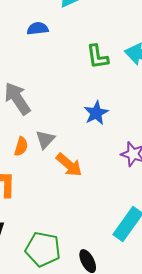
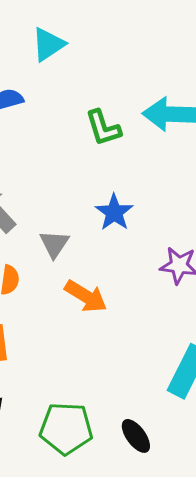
gray triangle: (45, 140) -> (54, 244), moved

